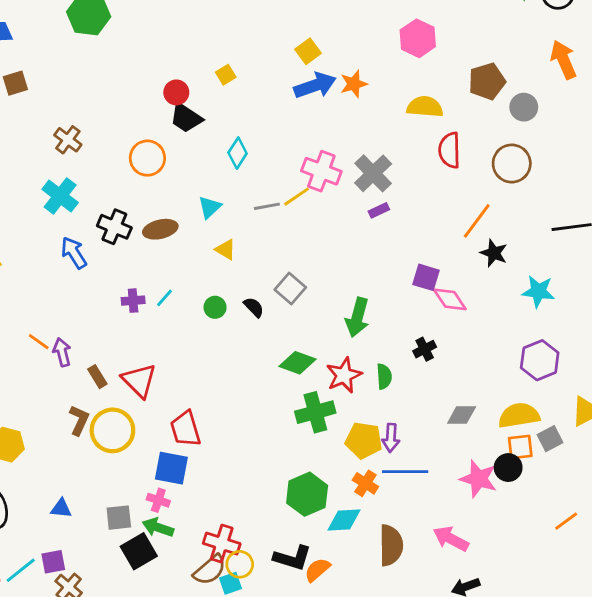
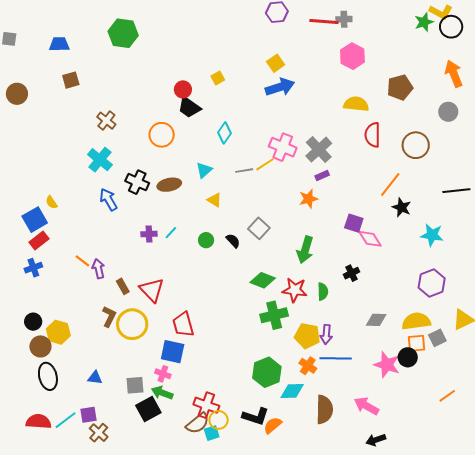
orange star: (354, 84) -> (308, 199), moved
gray circle: (524, 107) -> (448, 112), moved
red star: (344, 375) -> (295, 290), turned 30

